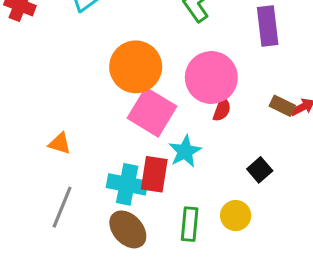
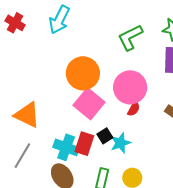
orange triangle: (60, 143) -> (27, 115), size x1.8
cyan star: (185, 151) -> (120, 143), moved
black square: (260, 170) -> (105, 136), moved

